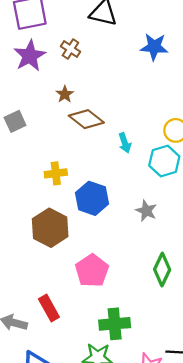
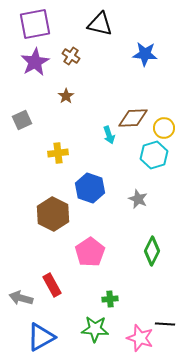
brown diamond: (86, 119) -> (133, 118), moved, turned -40
cyan arrow: (125, 143) -> (109, 135), moved
yellow cross: (56, 173) -> (58, 153), moved
green cross: (115, 324) -> (110, 299), size x0.6

